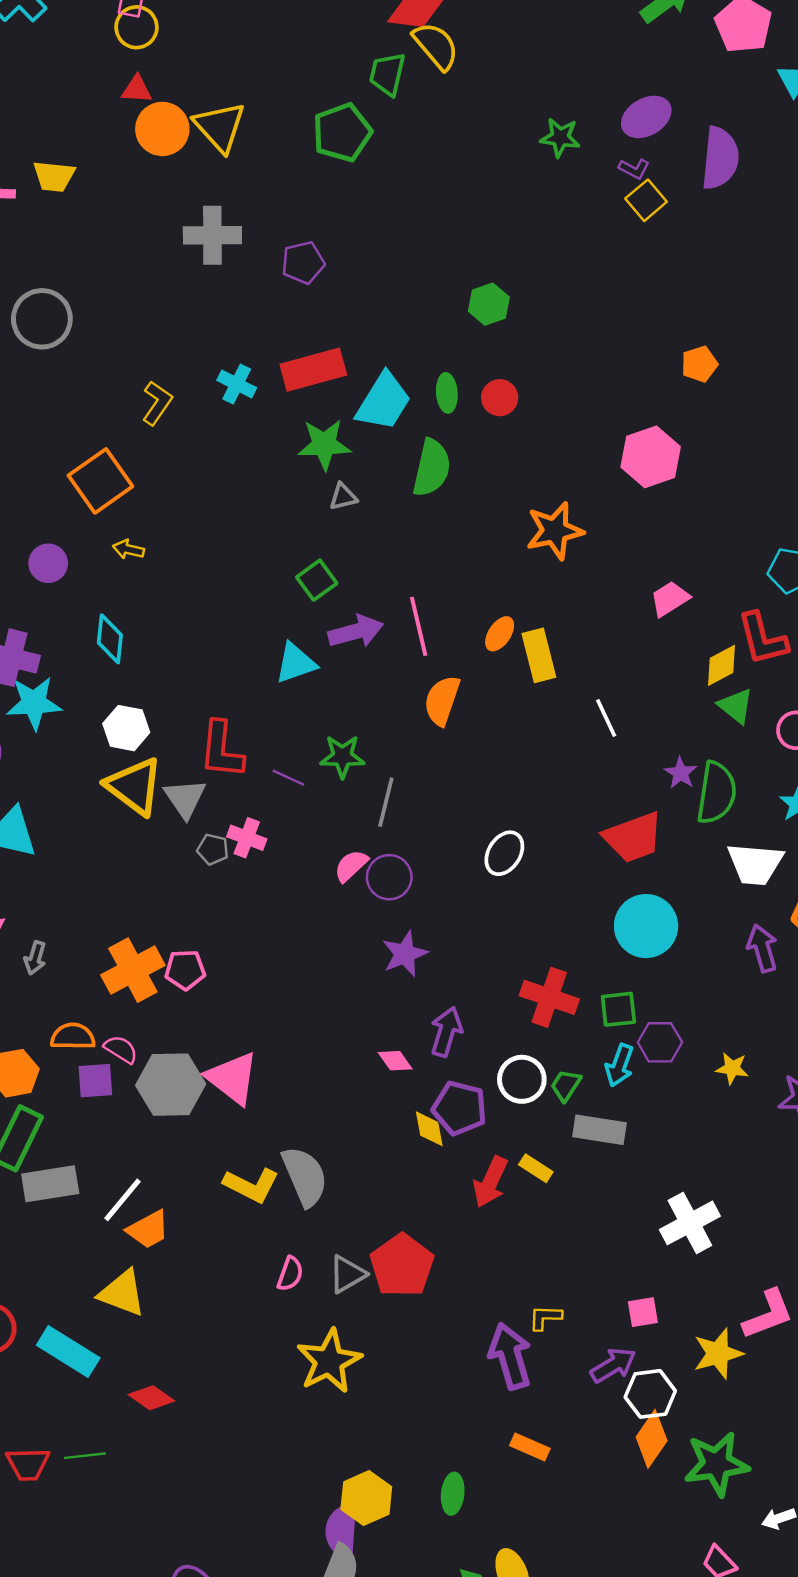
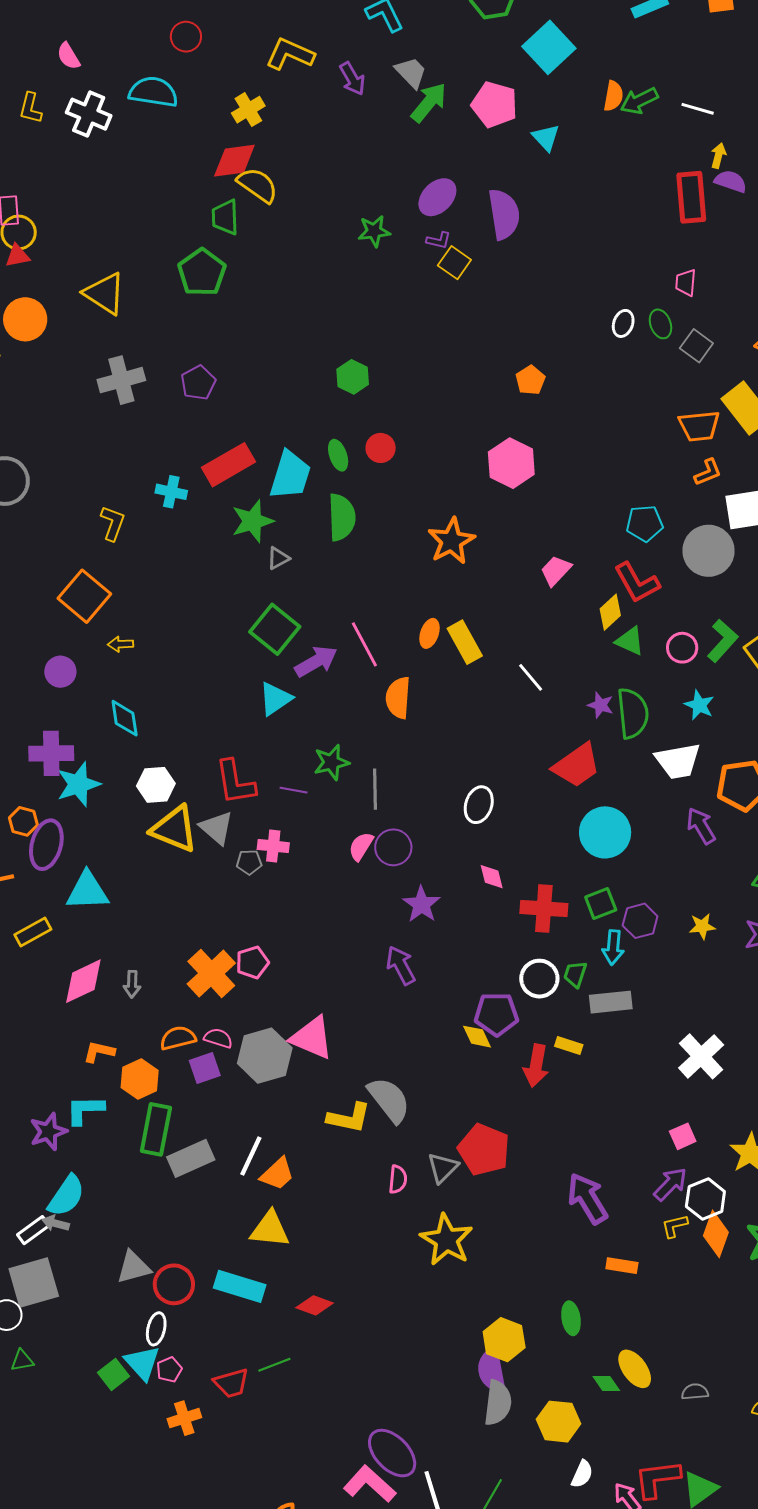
red triangle: (137, 89) -> (17, 256), moved
orange circle: (162, 129) -> (25, 319), moved
green square: (317, 580) -> (275, 629), size x1.5
purple arrow: (446, 1032) -> (401, 965), moved, turned -30
pink diamond: (395, 1061) -> (492, 877), moved, turned 36
yellow L-shape: (545, 1317) -> (675, 1226), moved

